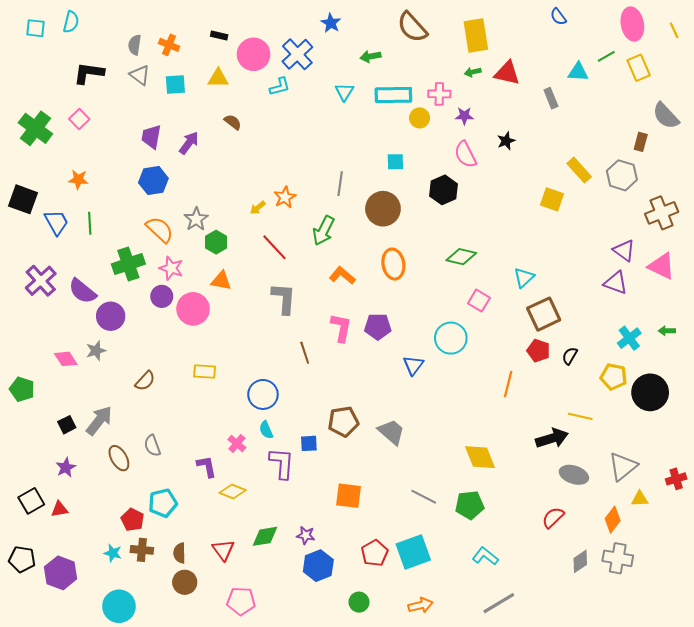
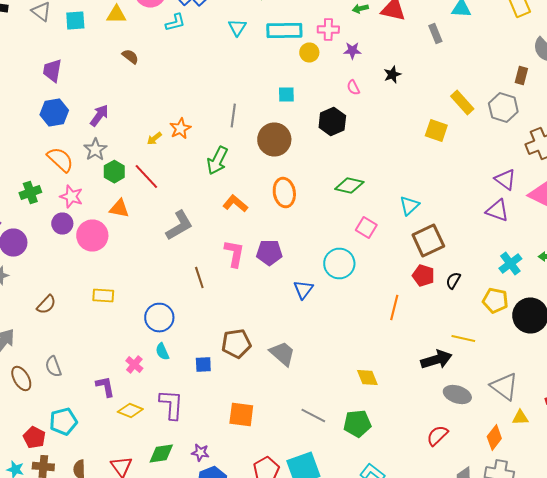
purple arrow: (189, 143) -> (99, 116), moved
pink semicircle: (465, 154) -> (353, 88), size x0.6
red line: (274, 247) -> (146, 176), moved
green cross: (128, 264) -> (30, 192), size x0.7
gray L-shape: (284, 298) -> (179, 226), turned 56
yellow diamond: (480, 457) -> (367, 378), size x0.7
purple L-shape: (282, 463) -> (171, 404), moved
gray triangle: (623, 466) -> (504, 386), turned -44

